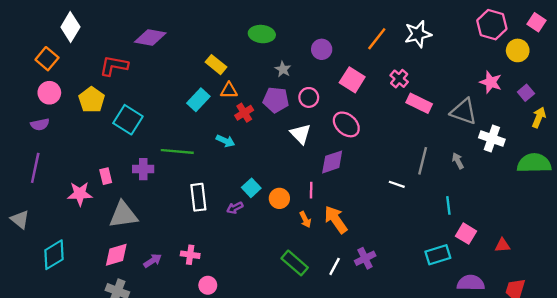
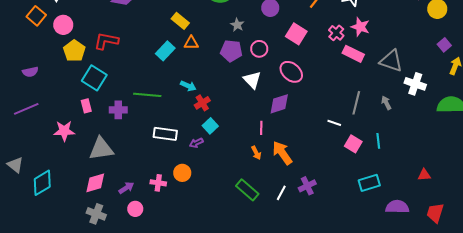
red L-shape: (114, 66) -> (106, 41), moved
pink star: (491, 82) -> (360, 27), moved
pink circle: (49, 93) -> (63, 25), moved
red cross: (244, 113) -> (202, 103), moved
cyan square: (128, 120) -> (94, 78), moved
purple line: (35, 168) -> (26, 109), turned 55
pink rectangle: (106, 176) -> (86, 106), moved
white rectangle: (198, 197) -> (165, 134), turned -75
orange circle: (279, 198) -> (182, 173), moved
gray triangle: (20, 220) -> (15, 165), moved
pink square: (466, 234) -> (353, 144), moved
pink circle: (208, 285) -> (135, 209), moved

